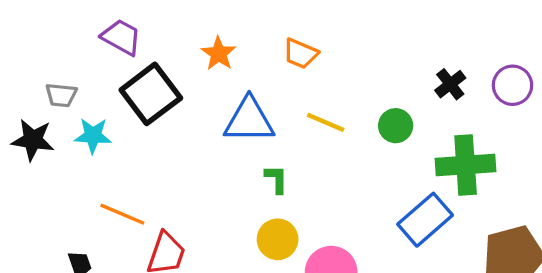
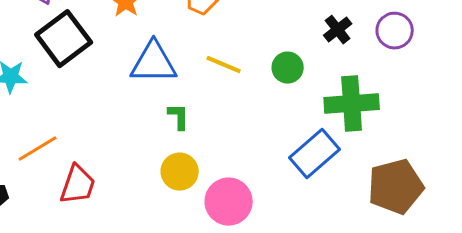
orange line: (122, 214) -> (38, 149), turned -54

